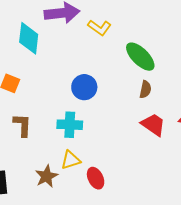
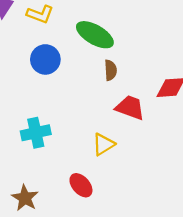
blue circle: (84, 87) -> (45, 59), moved
yellow triangle: (71, 160) -> (103, 144), moved

